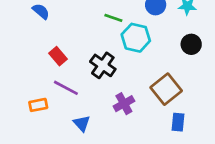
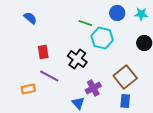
red rectangle: (58, 56) -> (43, 52), turned 32
blue rectangle: (178, 122) -> (125, 101), moved
blue triangle: (82, 123) -> (78, 103), moved

